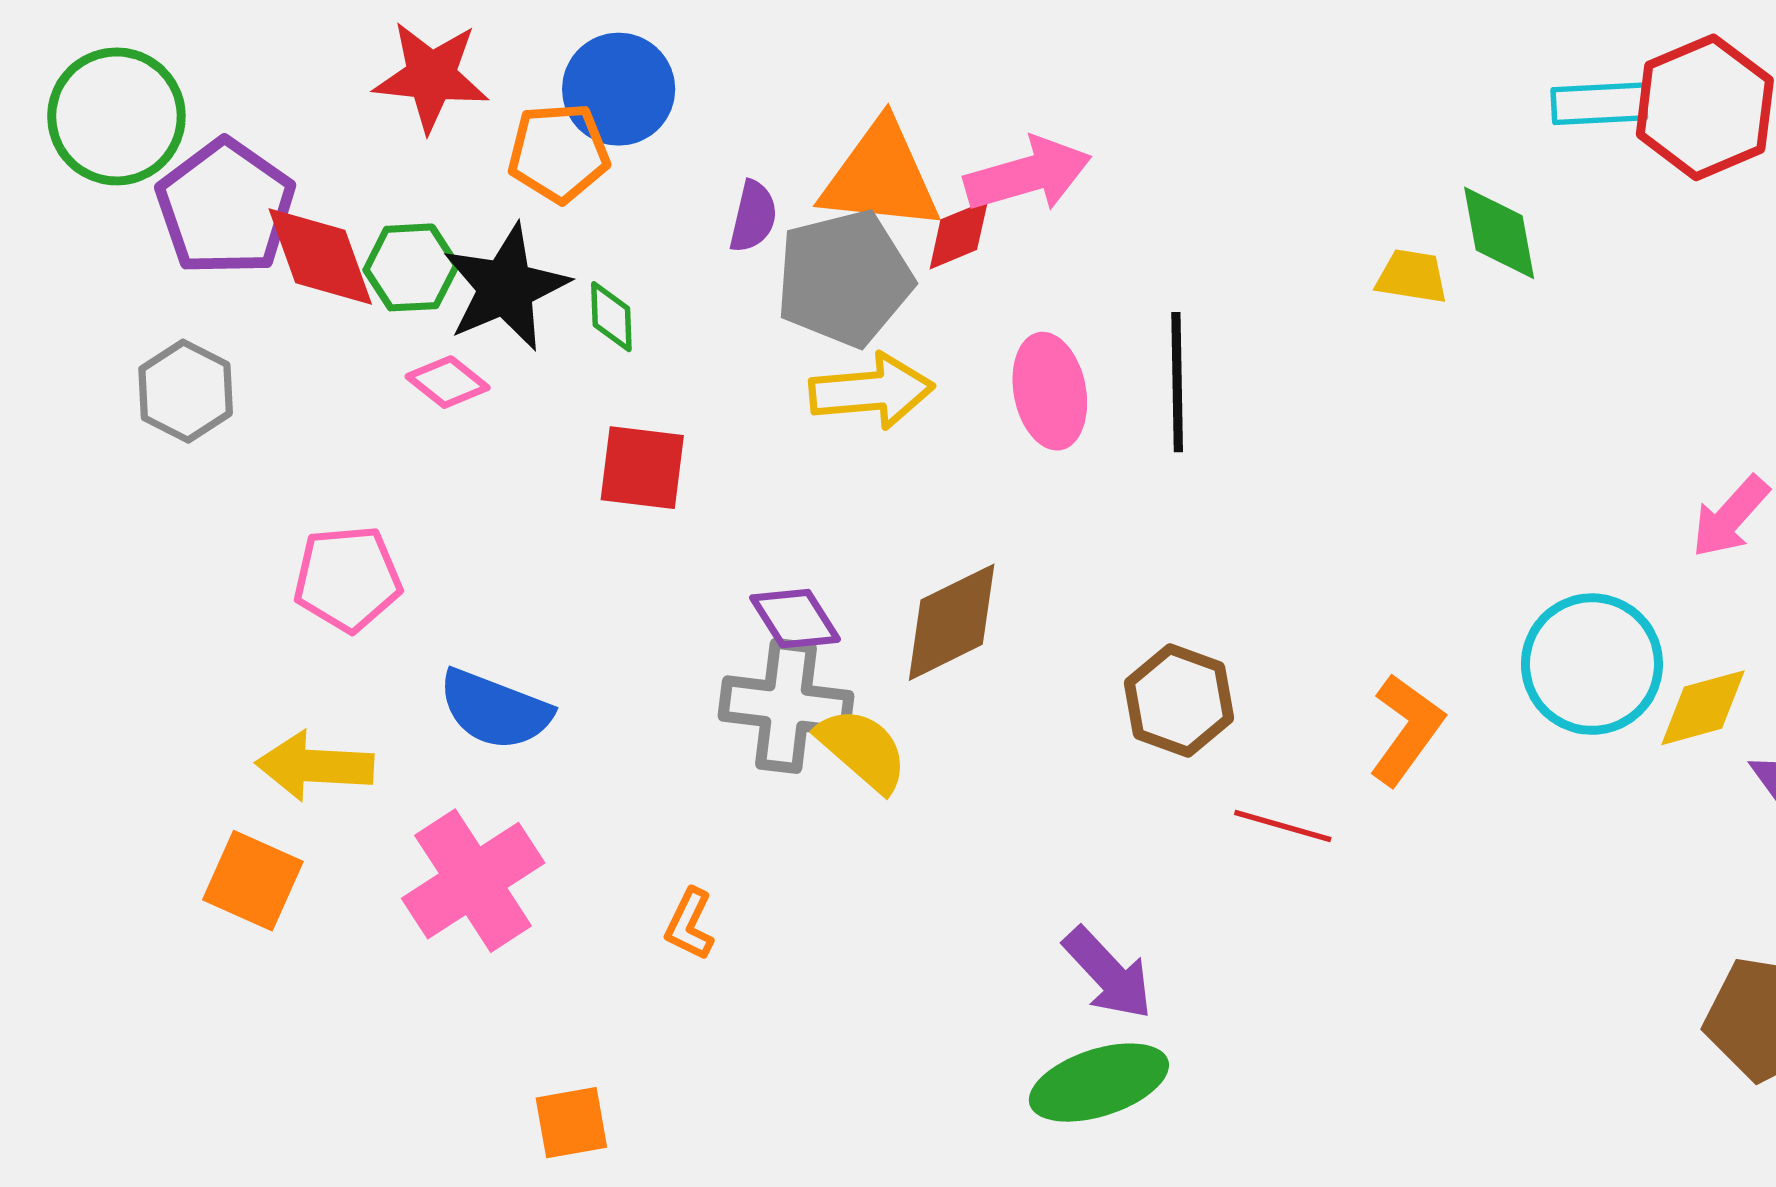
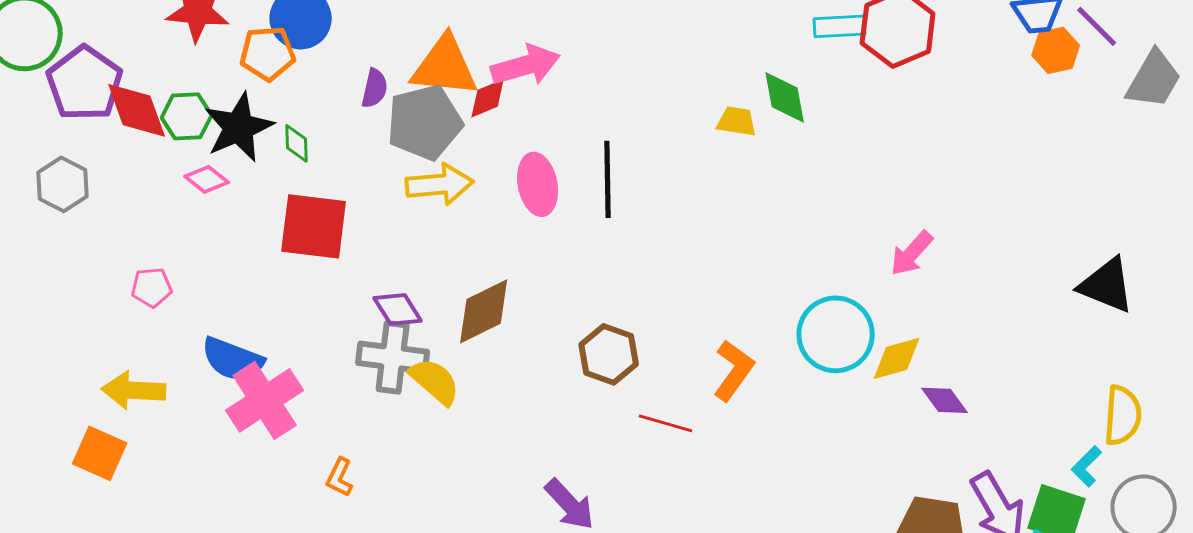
red square: (642, 468) -> (314, 226), size x1.4
pink pentagon: (348, 579) -> (152, 287), size x0.7
pink cross: (473, 881) -> (265, 400), moved

